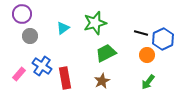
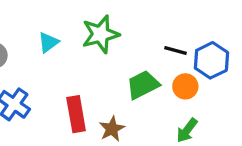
green trapezoid: (106, 53) -> (143, 85), moved
red rectangle: (65, 78) -> (76, 114), moved

